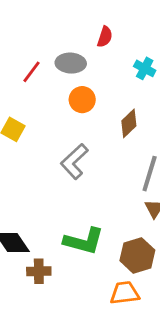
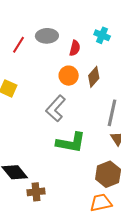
red semicircle: (105, 37) -> (75, 48), moved
orange circle: (82, 100) -> (69, 76), moved
green L-shape: (84, 241) -> (71, 143), moved

